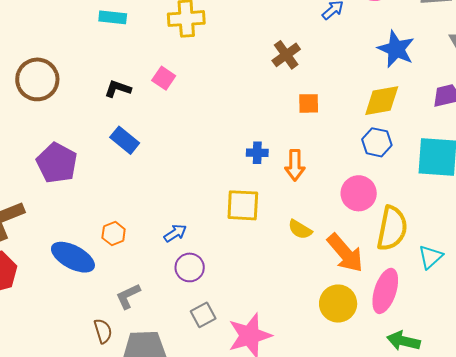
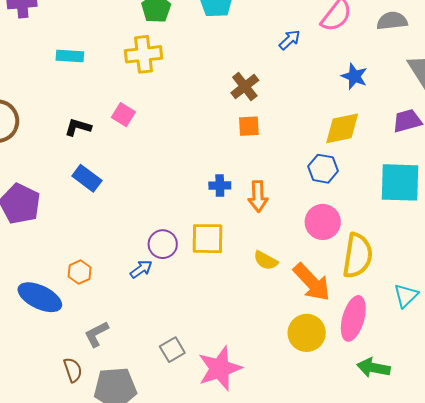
blue star: (396, 49) -> (354, 76), size x0.7
orange square: (309, 103) -> (249, 126), moved
blue hexagon: (377, 142) -> (323, 169), moved
cyan triangle: (430, 257) -> (406, 296), moved
purple circle: (190, 267) -> (163, 244), moved

